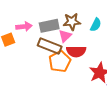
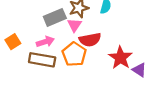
pink arrow: (24, 27) -> (45, 42), moved
brown rectangle: (50, 46) -> (42, 60), moved

